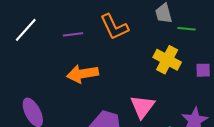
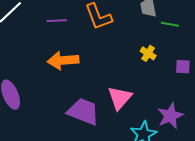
yellow cross: (167, 60) -> (148, 53), size x0.6

